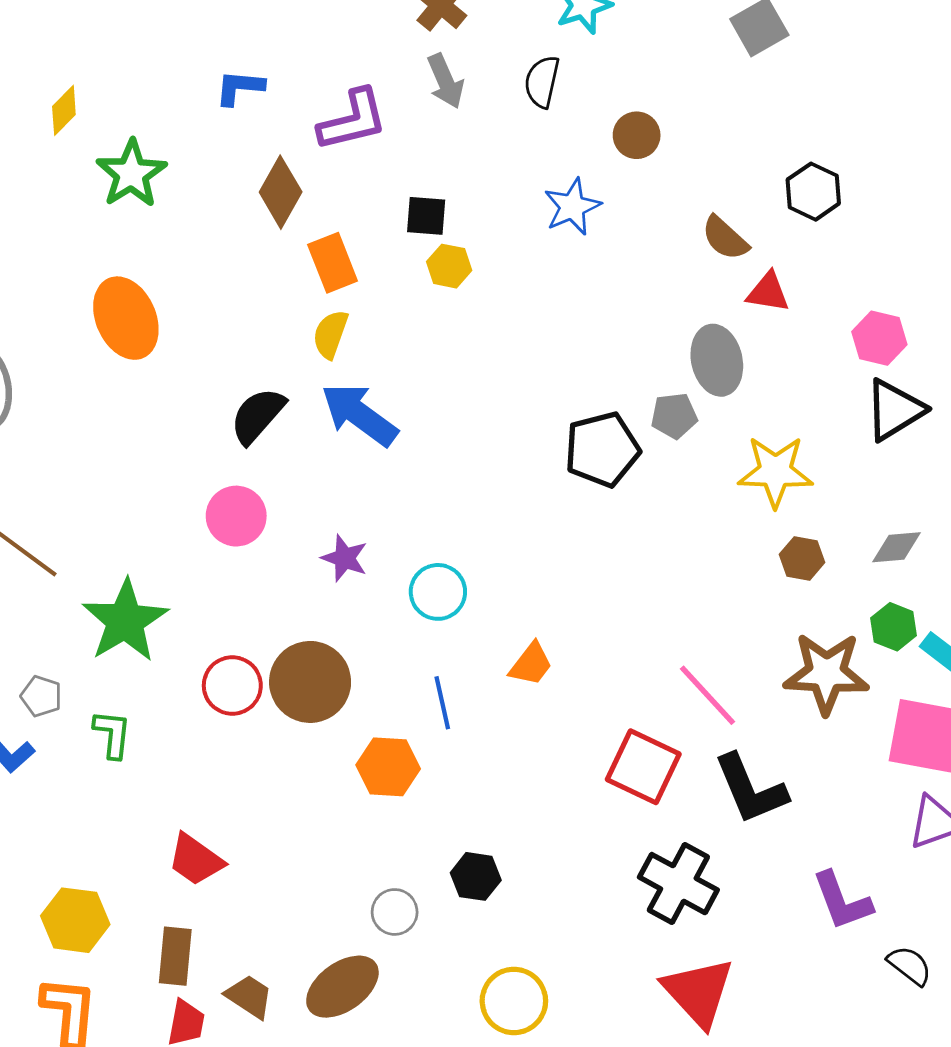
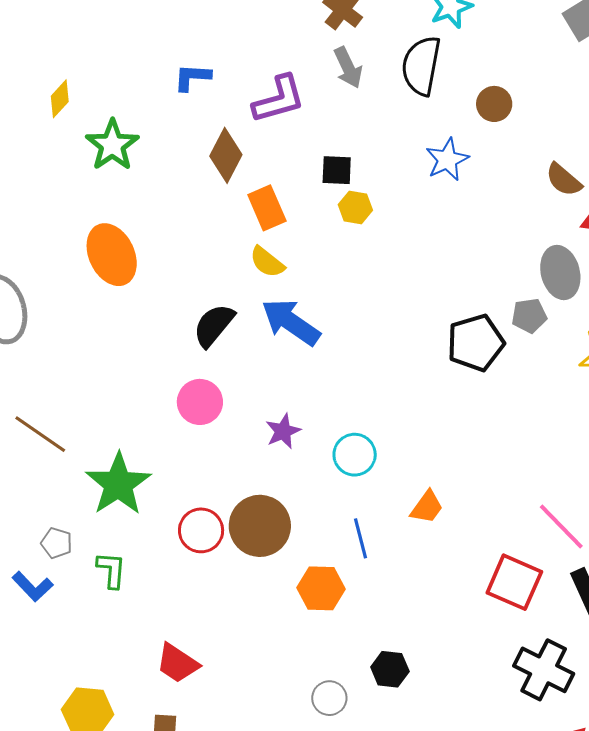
black semicircle: (542, 82) -> (421, 66), size x1.5
yellow semicircle: (330, 334) -> (267, 262), turned -69
purple star: (345, 558) -> (283, 431), turned 30

